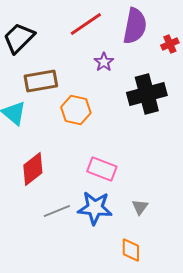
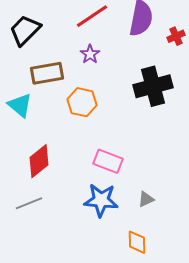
purple star: (104, 62) -> (90, 54), moved
gray triangle: (140, 207) -> (146, 199), turned 30
gray line: (57, 211) -> (29, 203), moved

